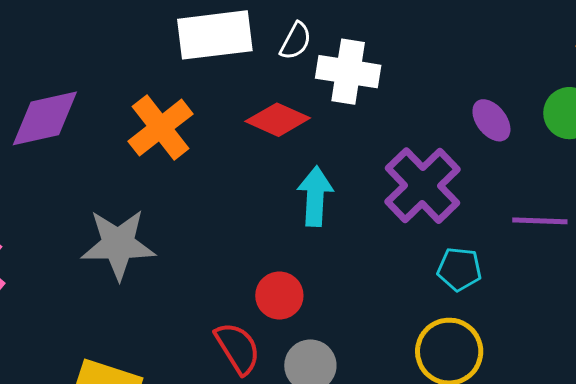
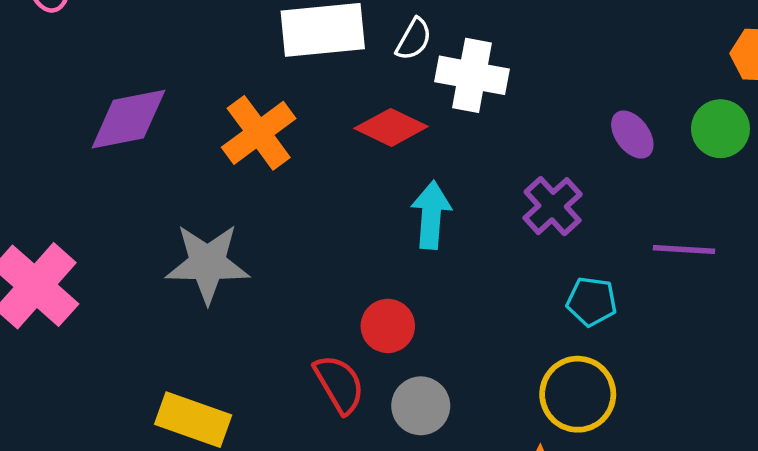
purple cross: (423, 186) -> (553, 206), size x0.7

